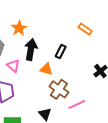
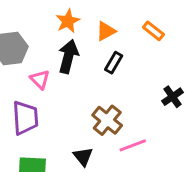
orange star: (19, 28) -> (68, 21), moved
orange triangle: (46, 69) -> (106, 31), moved, turned -48

